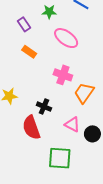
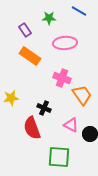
pink ellipse: (66, 38) -> (65, 43), turned -40
orange rectangle: (29, 52) -> (30, 56), size x1.5
orange trapezoid: (84, 93) -> (82, 95), turned 110

